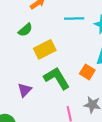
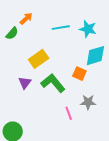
green semicircle: (25, 30) -> (12, 33), moved
purple triangle: (25, 90) -> (25, 83), moved

